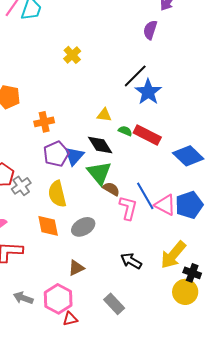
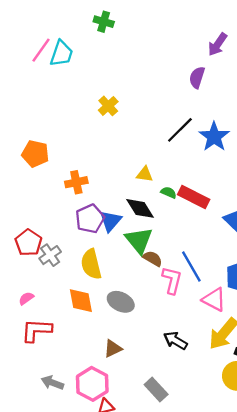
blue star: (148, 92) -> (214, 137), moved
pink triangle: (165, 205) -> (214, 300), moved
gray ellipse: (83, 227) -> (121, 302), turned 55

